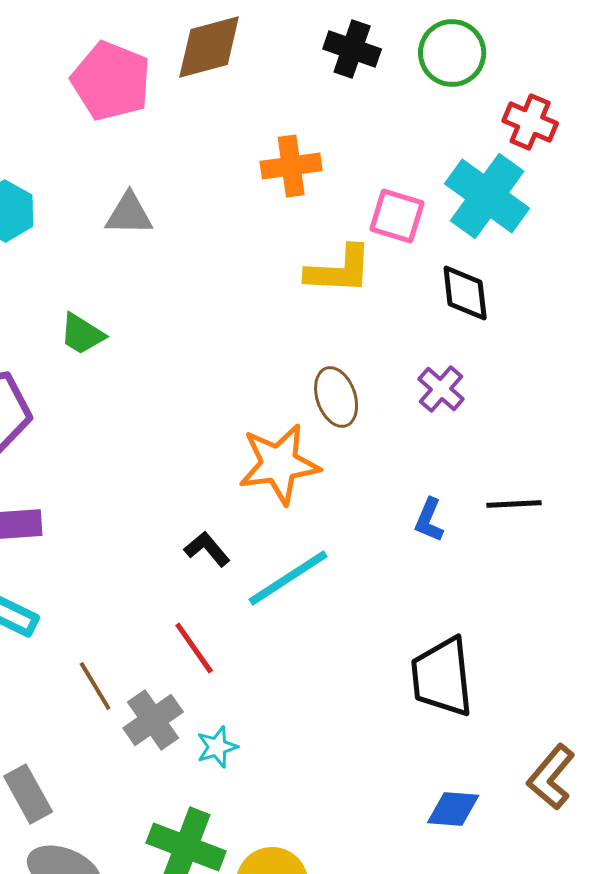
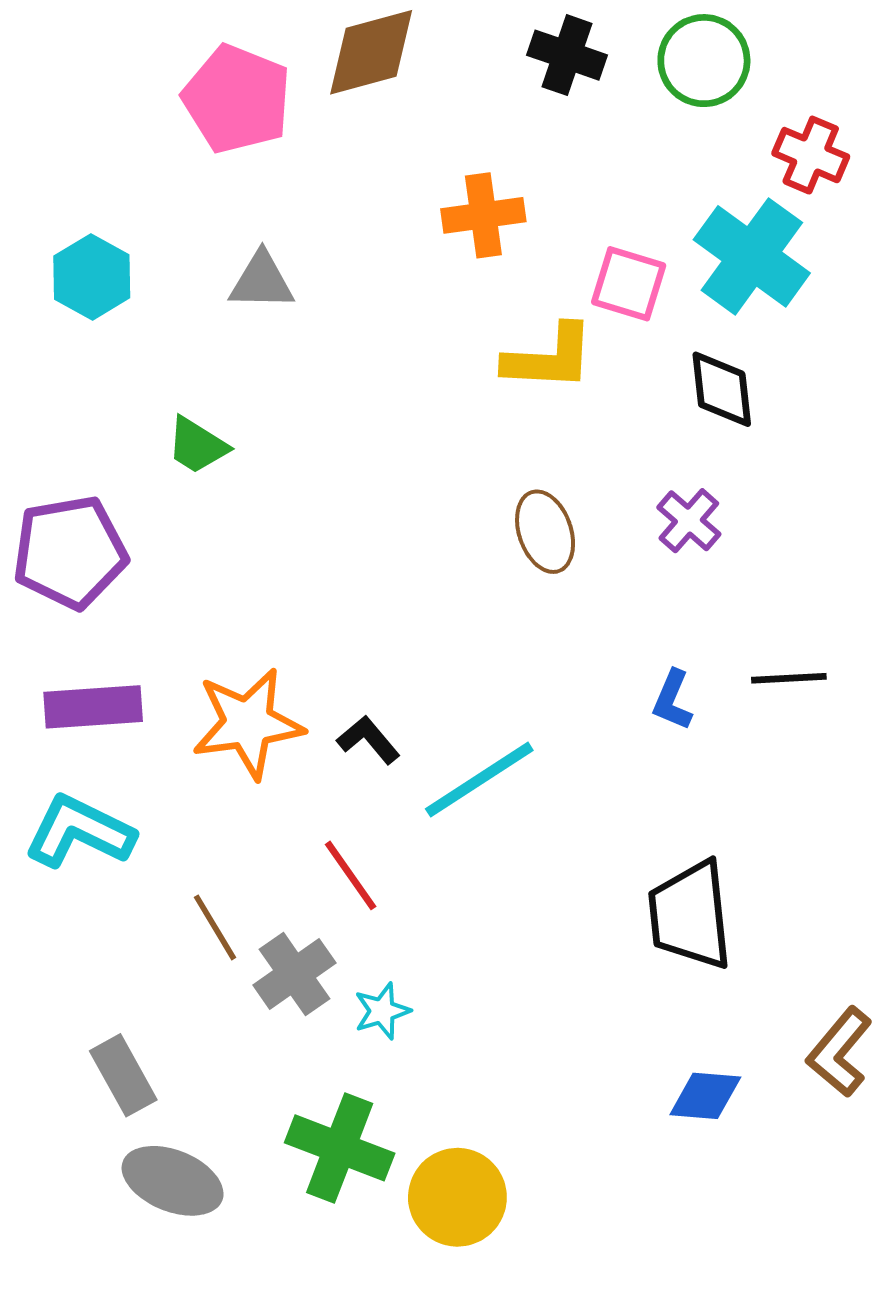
orange star: (279, 464) -> (248, 723), moved

